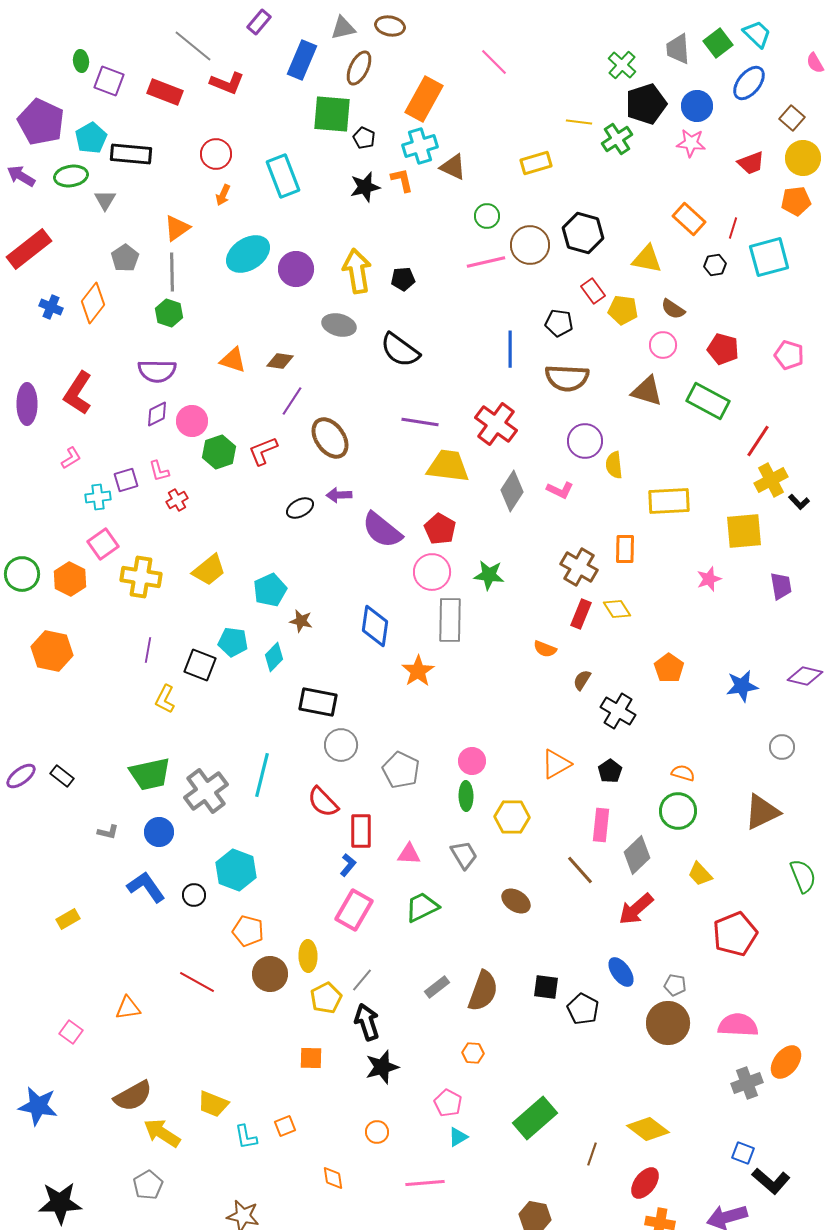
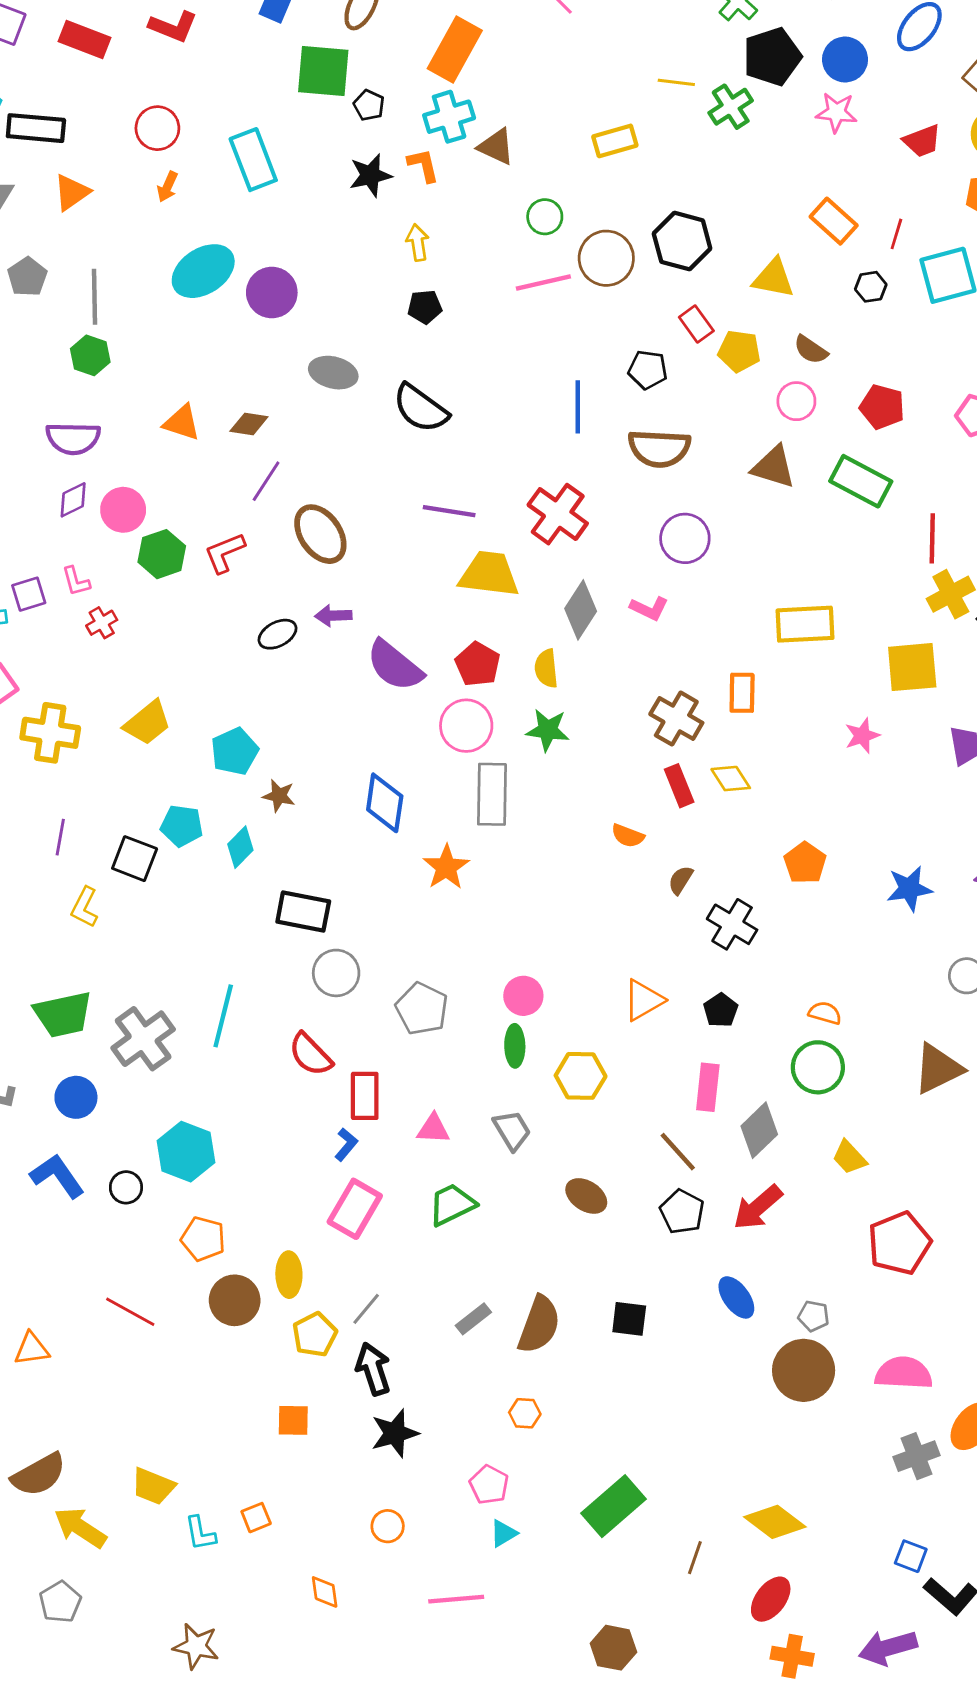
orange triangle: (177, 228) -> (72, 192), moved
yellow arrow: (357, 271) -> (418, 242), moved, size x0.6
red line: (758, 441) -> (932, 538), turned -32
yellow semicircle: (614, 465) -> (546, 668), moved
red rectangle: (581, 614) -> (679, 786), turned -44
black pentagon: (583, 1009) -> (682, 1212), moved

